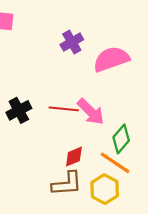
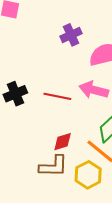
pink arrow: (91, 112) -> (94, 90), moved, turned 144

